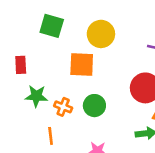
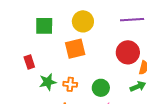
green circle: (94, 106) -> (101, 88), moved

